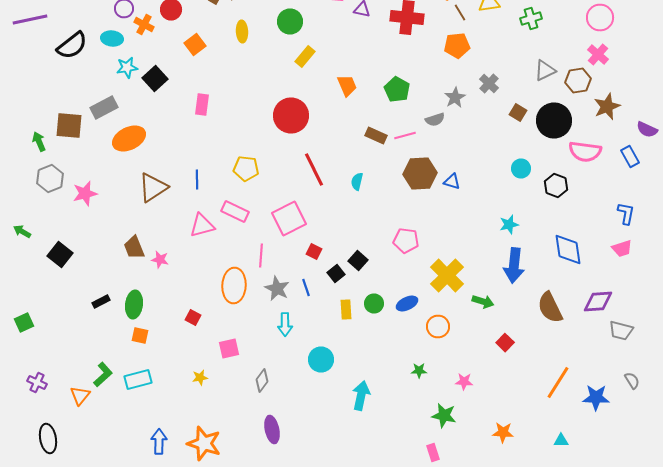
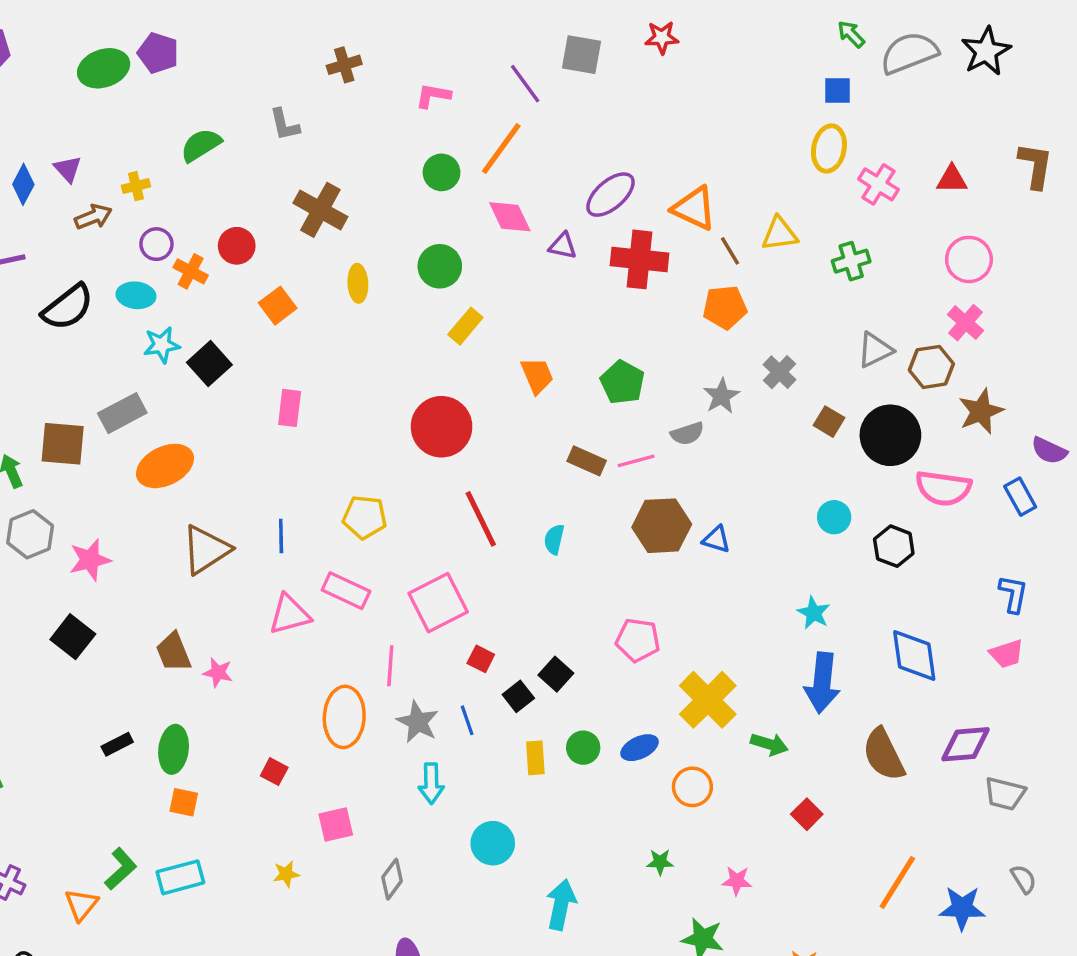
cyan star: (509, 224) -> (814, 613), turned -30
black square: (60, 254) -> (73, 637), moved

